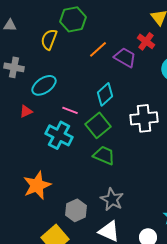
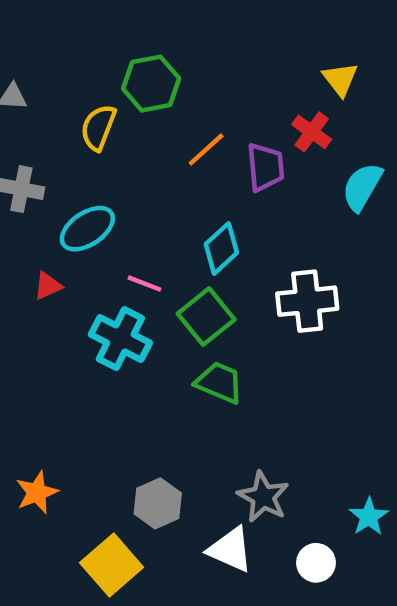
purple trapezoid: (125, 57) -> (265, 167), turned 55
orange star: (37, 185) -> (37, 492), moved, size x0.7
gray star: (112, 199) -> (263, 497), moved

